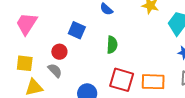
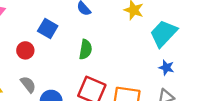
gray semicircle: (55, 70) -> (28, 84), moved

